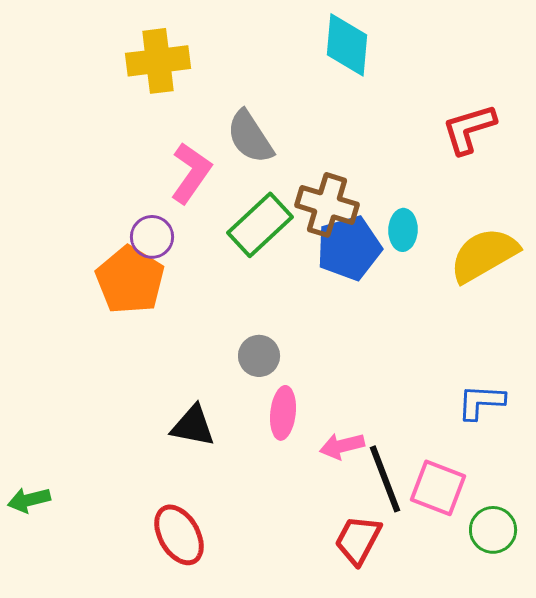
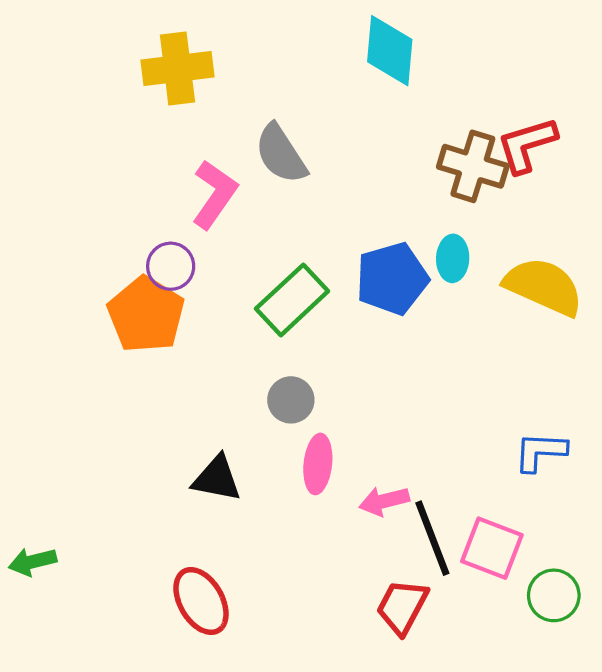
brown cross: (327, 205) -> (473, 166), moved
green rectangle: (260, 225) -> (292, 300), moved
yellow semicircle: (484, 255) -> (544, 286), turned 54

